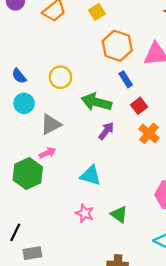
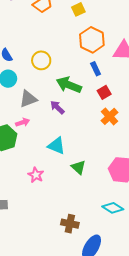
purple arrow: (106, 131) -> (57, 107), moved, turned -91
pink star: (85, 213) -> (36, 175), moved
green triangle: (119, 214) -> (78, 167), moved

